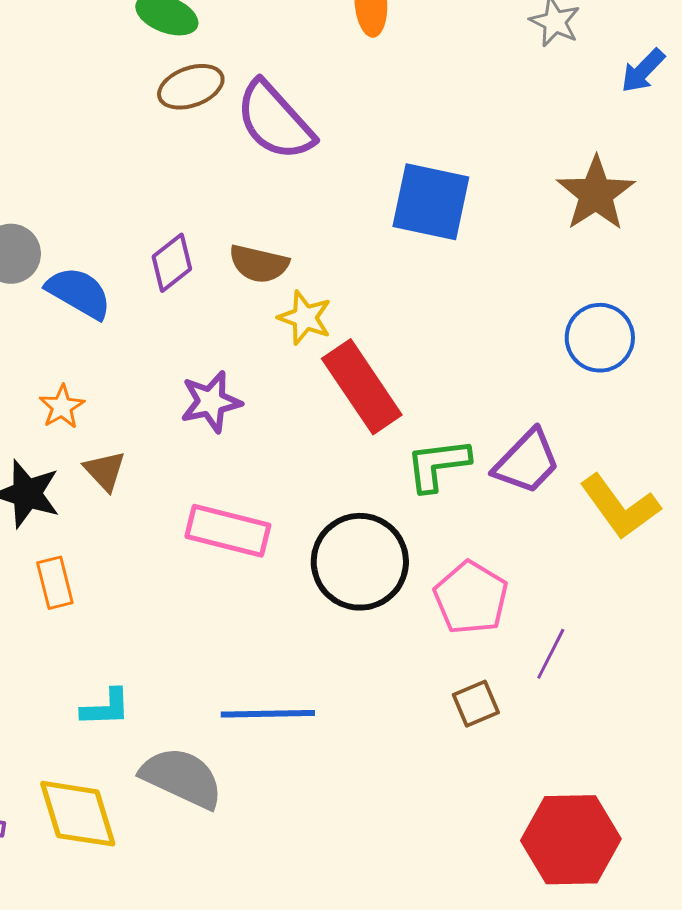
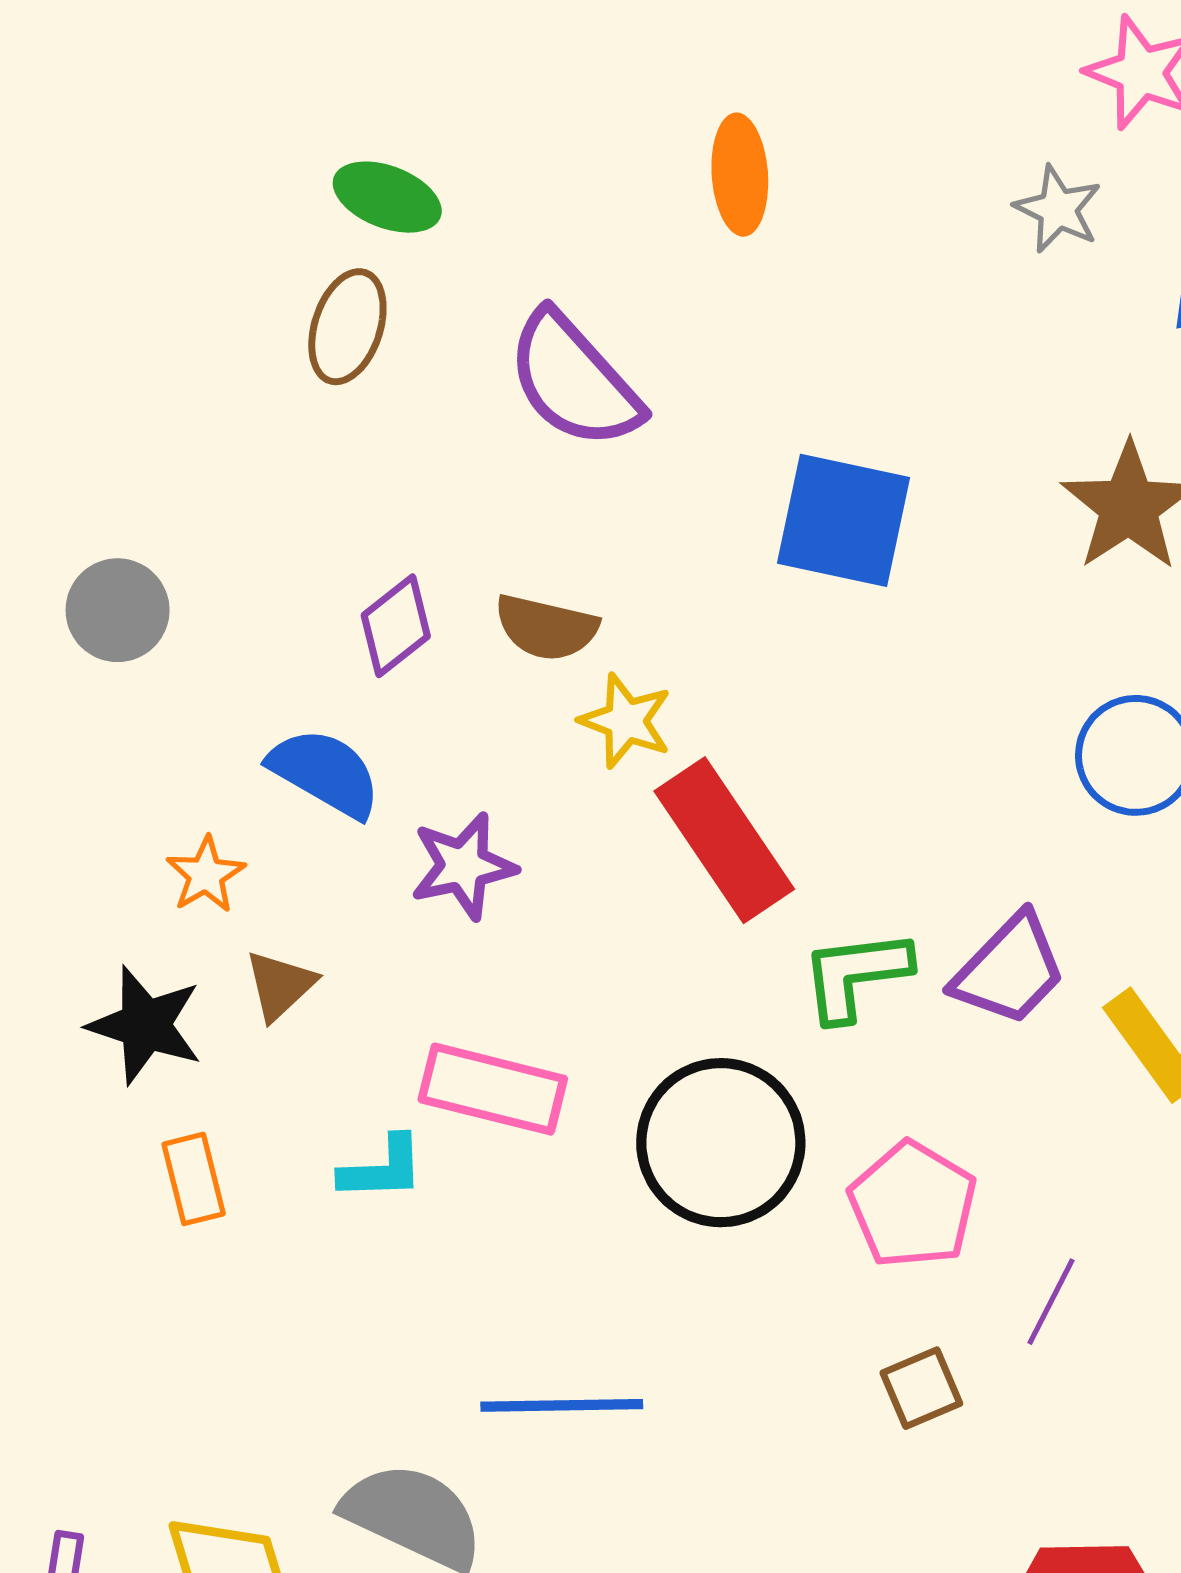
brown ellipse: (191, 87) -> (347, 327), moved, turned -52
blue semicircle: (79, 293) -> (325, 773), moved
brown triangle: (105, 471) -> (280, 985), turned 30
cyan L-shape: (106, 708) -> (382, 1169), moved

